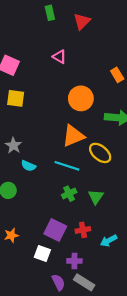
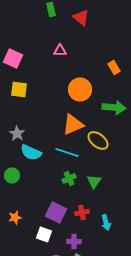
red triangle: (82, 21) -> (81, 18), turned -36
pink triangle: (59, 57) -> (60, 50), turned -32
cyan semicircle: (28, 166) -> (31, 152), size x1.5
cyan arrow: (109, 241) -> (106, 222), turned -77

